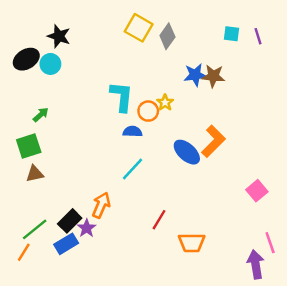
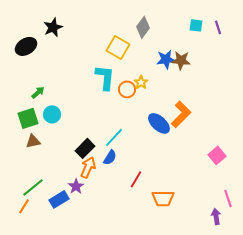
yellow square: (139, 28) -> (118, 47), moved
black star: (59, 36) -> (53, 27), turned 30
cyan circle: (50, 64) -> (52, 114), moved
blue semicircle: (132, 132) -> (110, 157), moved, turned 119
black rectangle: (70, 221) -> (85, 148), moved
purple arrow: (256, 264) -> (216, 216), size x0.7

